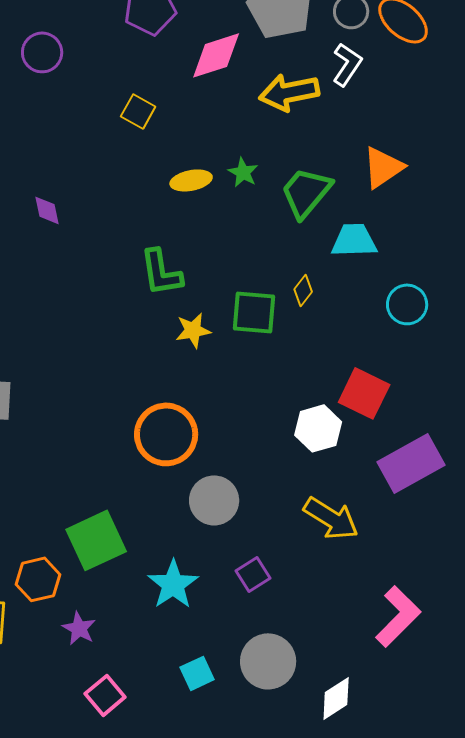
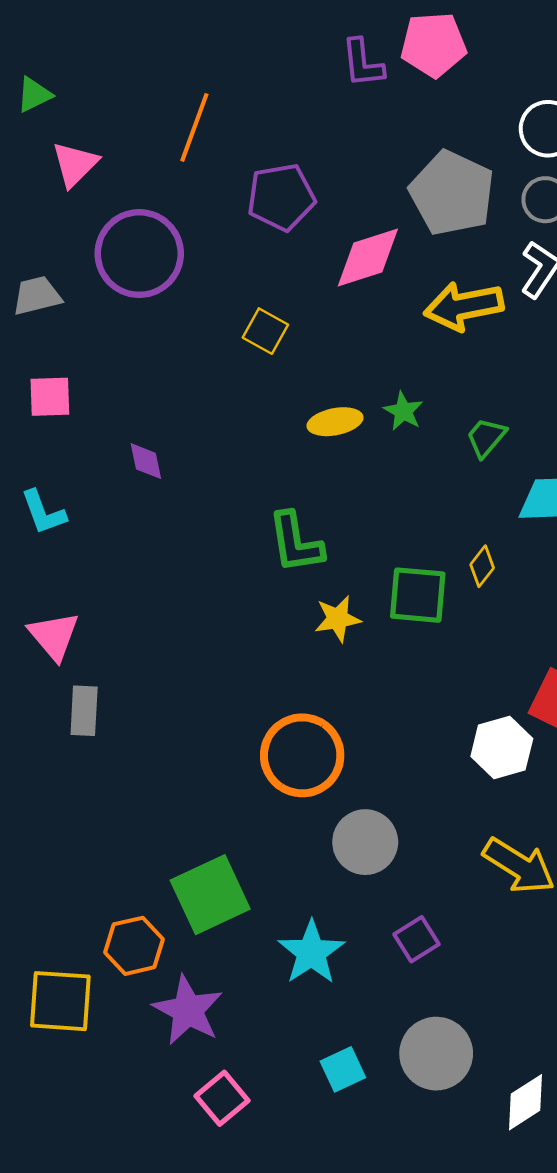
purple circle: (42, 52) -> (139, 254), size x1.6
green trapezoid: (306, 192) -> (486, 437), size x0.6
purple star: (79, 628) -> (188, 1010), size x1.6

